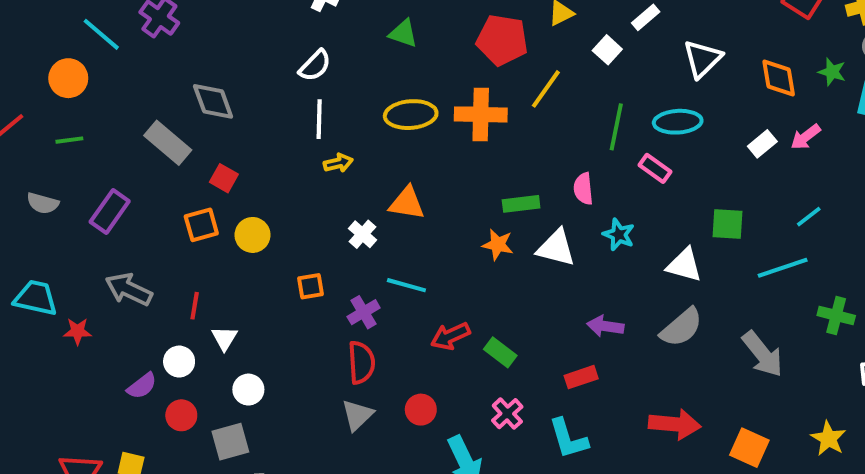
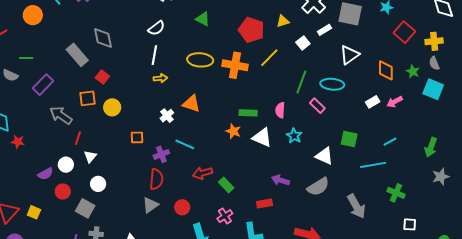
green line: (69, 140) -> (26, 58), moved
gray arrow: (129, 289) -> (61, 115), moved
gray square: (230, 442) -> (85, 208), turned 36

